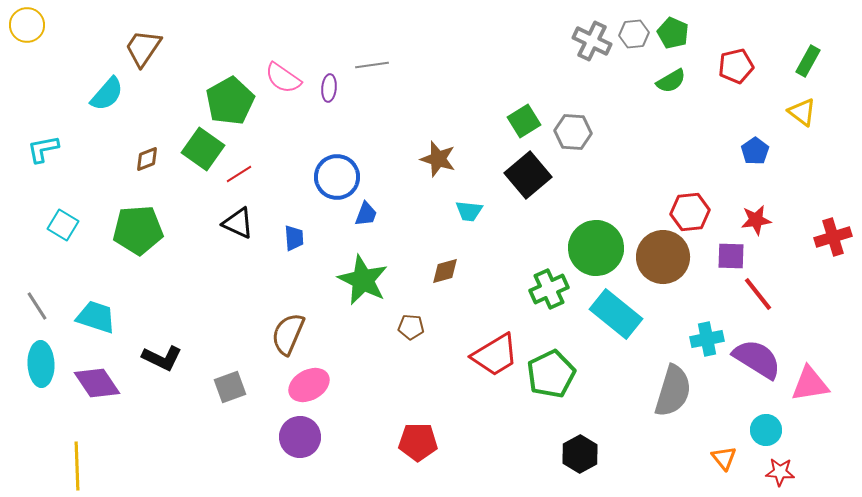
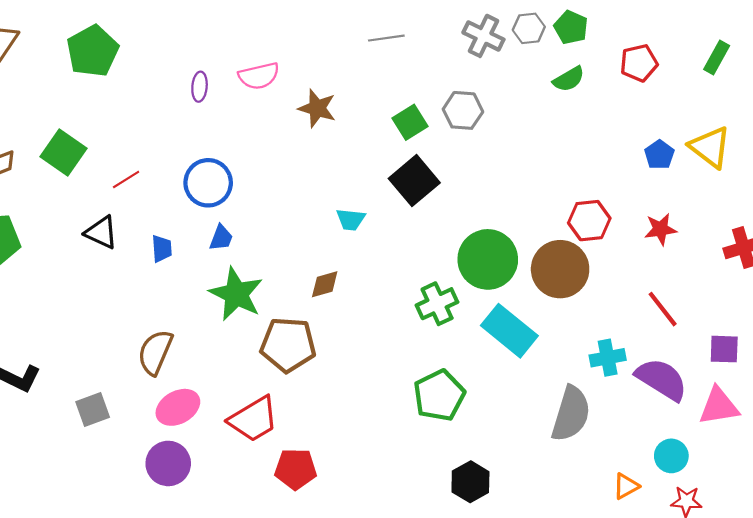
gray line: (372, 65) -> (386, 38), moved
pink semicircle: (283, 78) -> (259, 76), moved, turned -48
green pentagon: (230, 101) -> (93, 51), moved
yellow triangle: (802, 112) -> (710, 147), moved, size x1.4
gray hexagon: (573, 132) -> (463, 110), moved
brown star: (438, 159) -> (317, 108), moved
red line: (239, 174) -> (126, 180), moved
blue trapezoid: (366, 214) -> (221, 238), moved
purple square: (731, 256) -> (724, 349), moved
brown pentagon: (411, 327) -> (288, 345), size x2.0
red trapezoid: (495, 355) -> (253, 419), moved
orange triangle: (724, 458) -> (626, 486), turned 40

